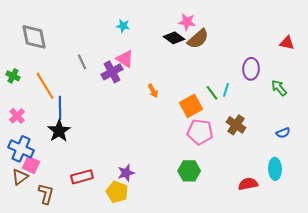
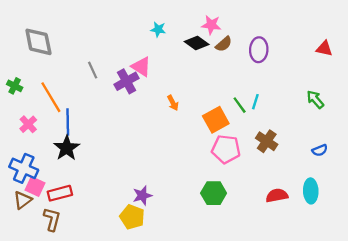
cyan star: (123, 26) -> (158, 29), moved
brown semicircle: (198, 39) -> (224, 44), size x0.7
purple ellipse: (251, 69) -> (259, 50), moved
pink cross: (17, 116) -> (28, 124), moved
red rectangle: (82, 177) -> (60, 193), moved
red semicircle: (248, 184) -> (277, 195), moved

